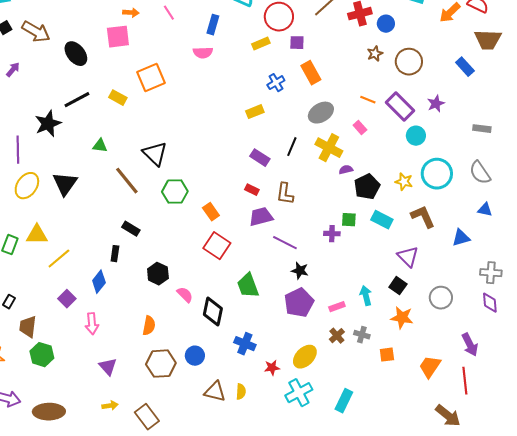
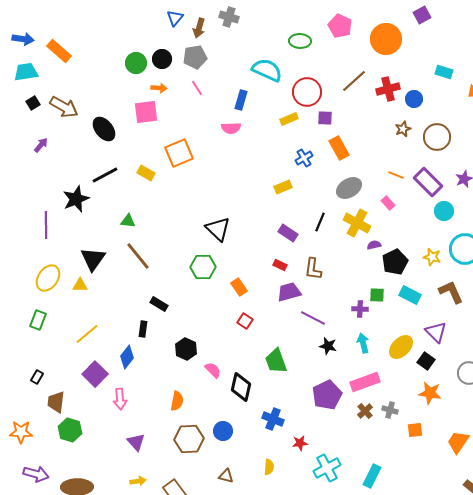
black triangle: (155, 154) -> (218, 229), moved
brown line: (127, 181) -> (138, 256), moved
yellow ellipse: (27, 186) -> (48, 278), moved
yellow triangle: (37, 235) -> (80, 285), moved, size x0.7
red square: (217, 246) -> (245, 321), size x0.6
cyan arrow: (366, 296) -> (363, 343), moved
purple square: (67, 299) -> (95, 374), size x1.4
purple pentagon: (299, 303) -> (327, 395), moved
pink rectangle: (337, 307) -> (365, 382), size x1.8
yellow ellipse: (305, 357) -> (401, 347), moved
brown triangle: (215, 392) -> (226, 476), moved, size x0.7

